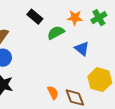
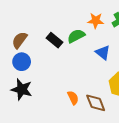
black rectangle: (35, 17) -> (55, 40), moved

